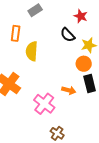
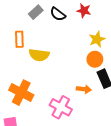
black semicircle: (68, 35) -> (58, 14), moved
yellow semicircle: (32, 51) -> (39, 55), turned -78

